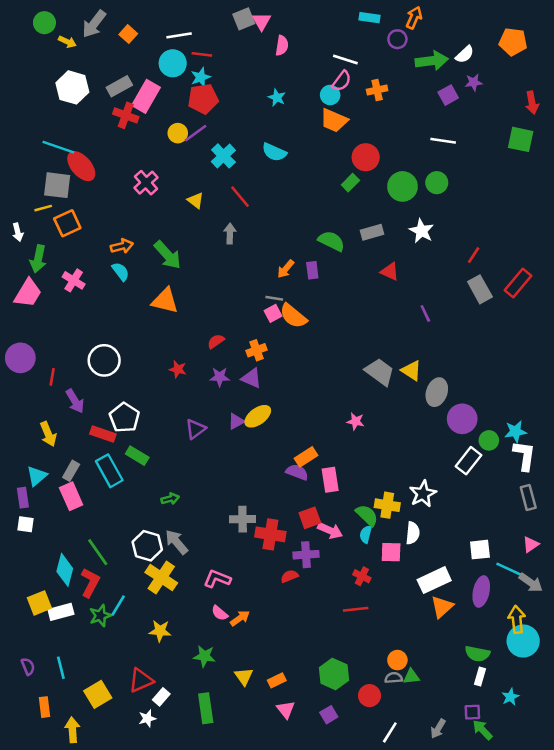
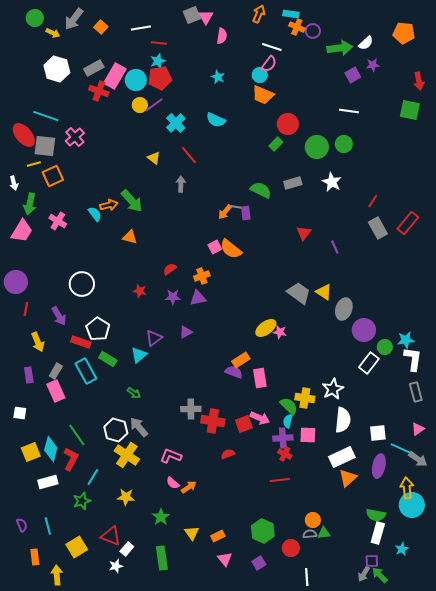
orange arrow: (414, 18) -> (259, 14), moved
cyan circle: (173, 63) -> (136, 80), moved
orange cross: (377, 90) -> (297, 27), moved, turned 35
red ellipse: (81, 166) -> (24, 135), moved
pink cross: (146, 183) -> (75, 137), moved
orange arrow: (122, 246) -> (109, 205), moved
red triangle: (390, 272) -> (304, 233), moved, turned 42
gray line: (274, 298) -> (237, 207), moved
orange triangle: (165, 301) -> (130, 237), size x0.7
red line: (52, 377) -> (26, 309), moved
purple triangle: (251, 378) -> (198, 298), turned -36
yellow ellipse: (258, 416) -> (266, 328), moved
cyan triangle: (37, 476) -> (139, 355), moved
purple rectangle: (23, 498) -> (29, 375), moved
green arrow: (170, 499) -> (134, 393), turned 48
red square: (310, 518) -> (244, 424), moved
white semicircle: (413, 533) -> (343, 420), moved, size x1.4
purple cross: (306, 555) -> (283, 438), moved
yellow square: (39, 603) -> (31, 452), moved
green star: (100, 616) -> (82, 501), moved
green star: (204, 656) -> (161, 517), turned 30
white rectangle: (480, 677) -> (378, 533), size x1.5
red triangle: (141, 680) -> (111, 536), turned 45
gray arrow: (438, 729) -> (364, 574), moved
white line: (390, 732) -> (307, 577), turned -36

